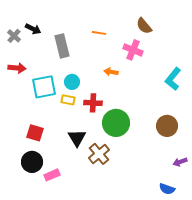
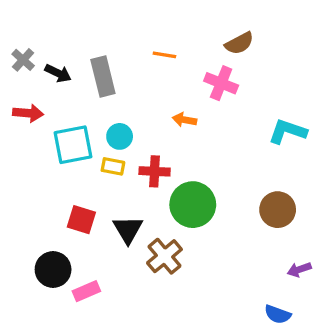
brown semicircle: (144, 26) -> (239, 43), turned -78
black arrow: (33, 29) -> (58, 73), moved
cyan L-shape: (173, 79) -> (288, 131), turned 70
red square: (35, 133) -> (81, 220), moved

